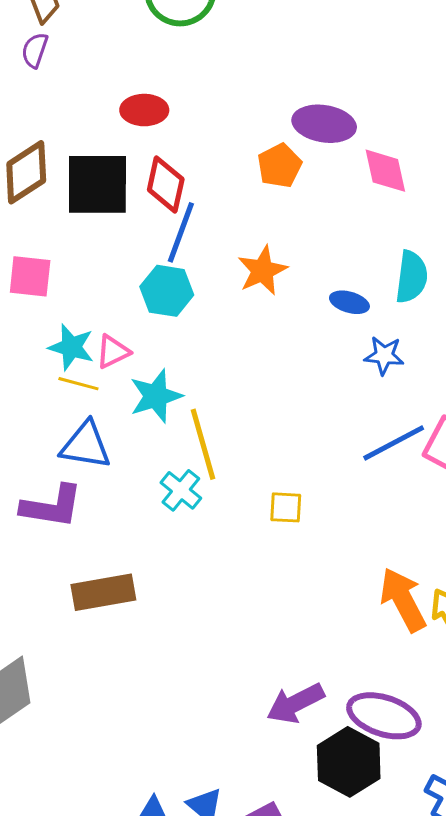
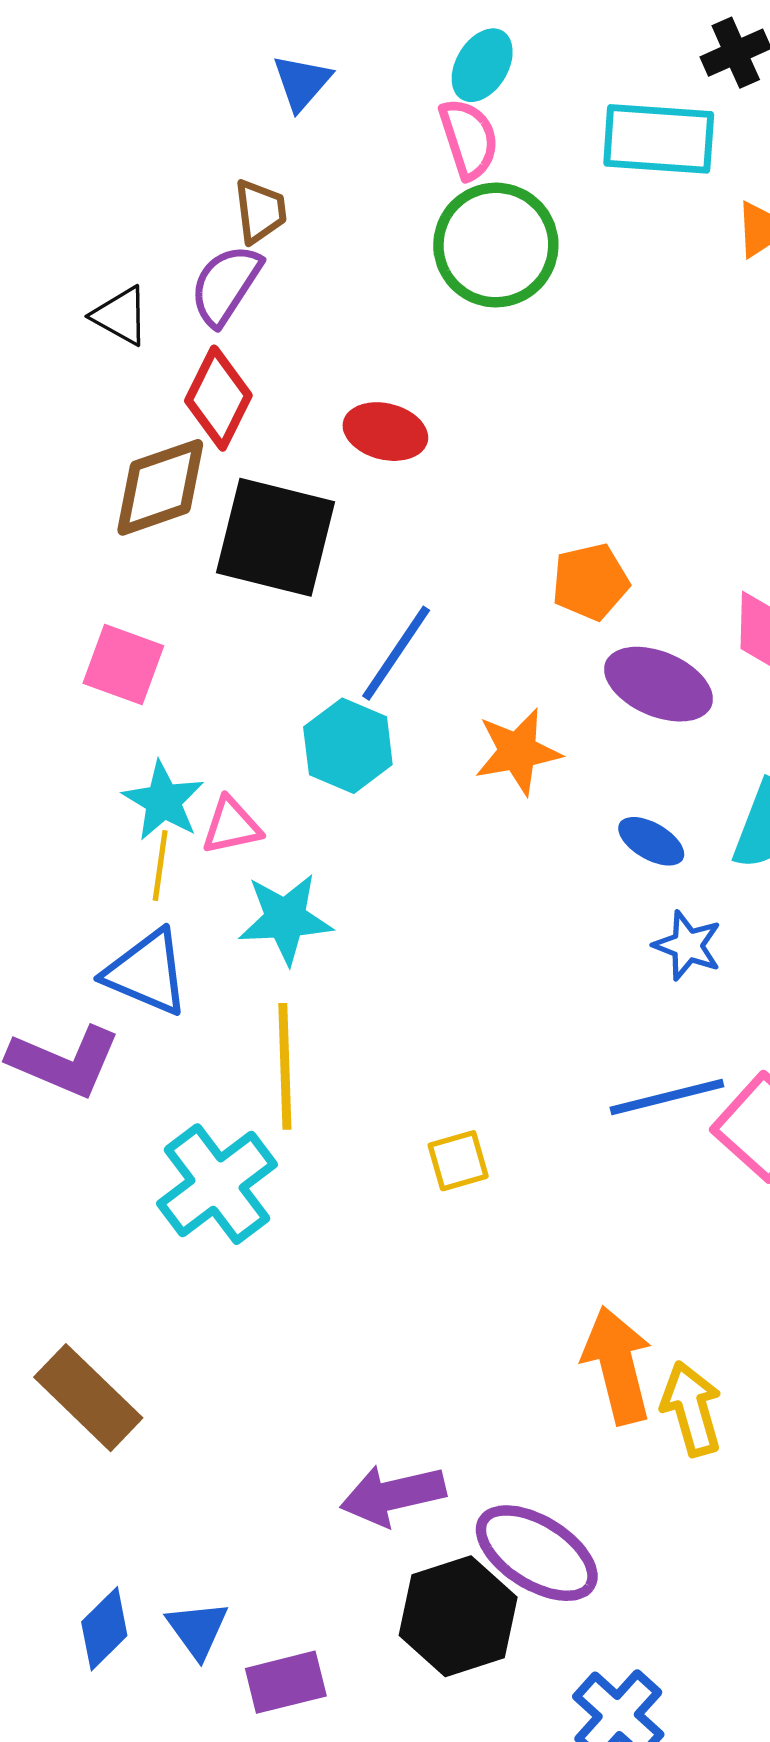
purple semicircle: (35, 50) -> (226, 285), size x1.4
purple ellipse: (324, 124) -> (658, 684), moved
red diamond: (166, 184) -> (218, 398), moved
yellow line: (78, 384) -> (160, 866), turned 69
yellow line: (203, 444) -> (285, 1066), moved
cyan cross: (181, 490) -> (217, 1184), moved, size x1.6
yellow square: (286, 507) -> (458, 1161), turned -33
brown rectangle: (103, 592) -> (88, 1398), moved, turned 40

